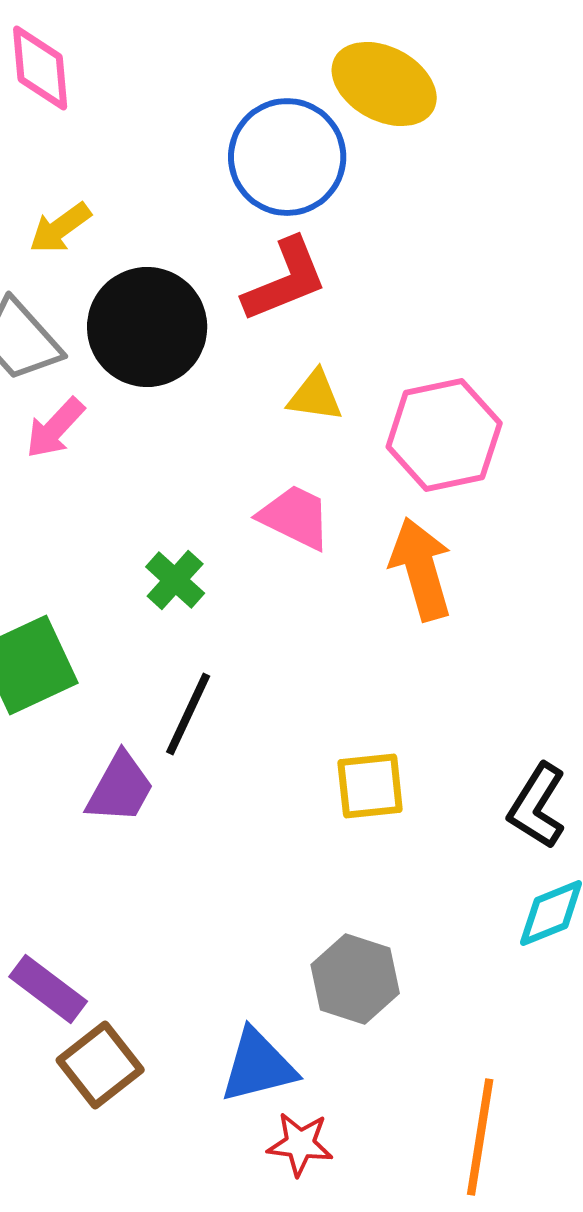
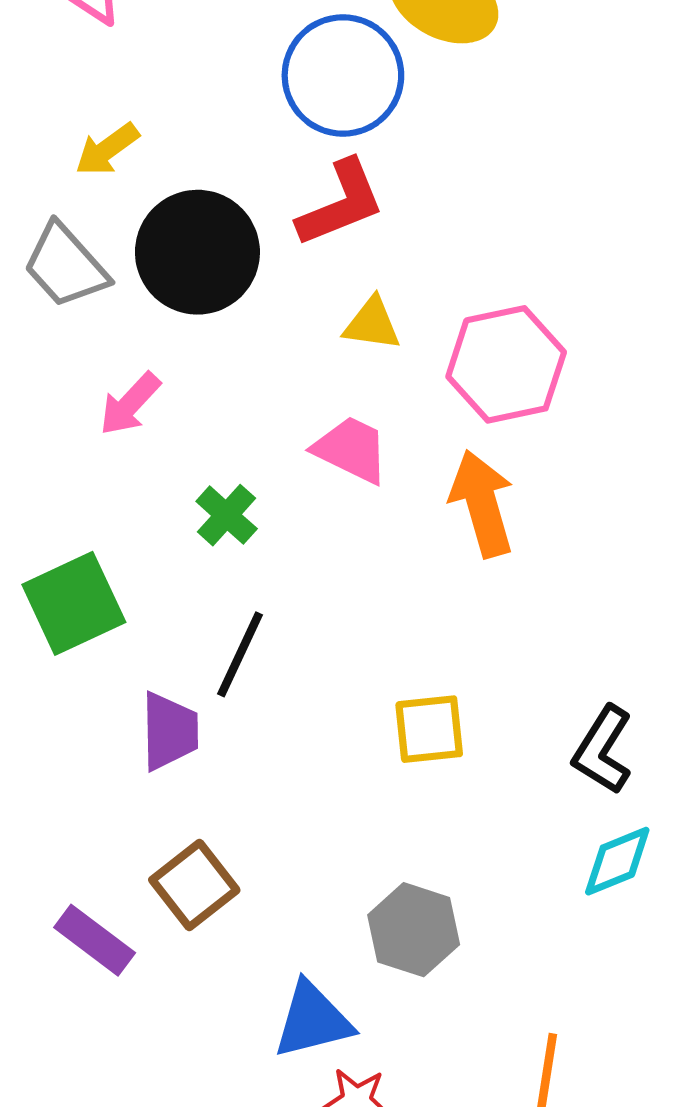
pink arrow: (55, 428) -> (130, 404), moved
purple trapezoid: (120, 788) -> (169, 731), turned -30
brown square: (100, 1065) -> (194, 885), moved

